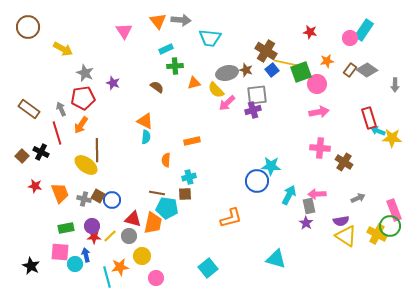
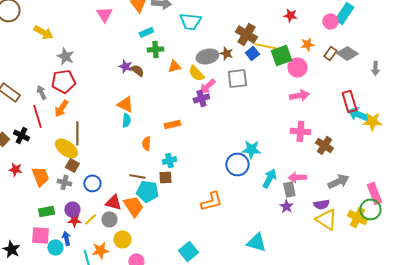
purple star: (113, 83) -> (125, 66), moved
purple cross: (253, 110) -> (201, 98), moved
cyan arrow: (378, 131) -> (358, 114), size x1.5
brown square: (98, 196) -> (72, 165), moved
gray arrow: (358, 198) -> (338, 181), size x1.5
orange trapezoid: (153, 223) -> (133, 206), turned -45

